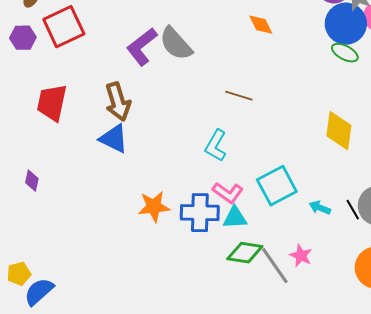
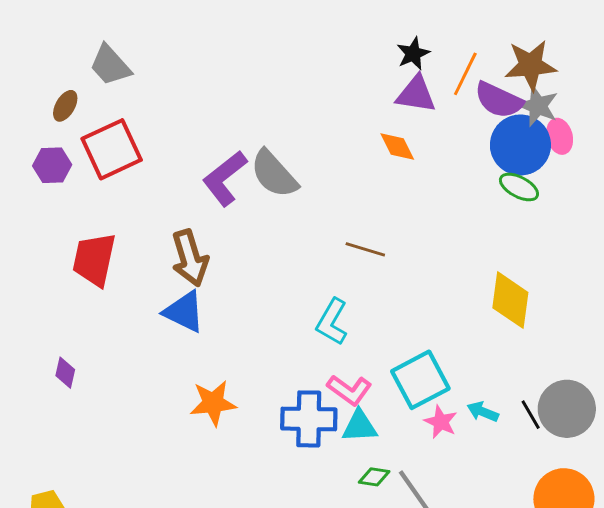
orange star: (154, 207) -> (213, 403), moved
green diamond: (245, 253) -> (374, 477), size x0.6
pink star: (301, 256) -> (441, 422), moved

